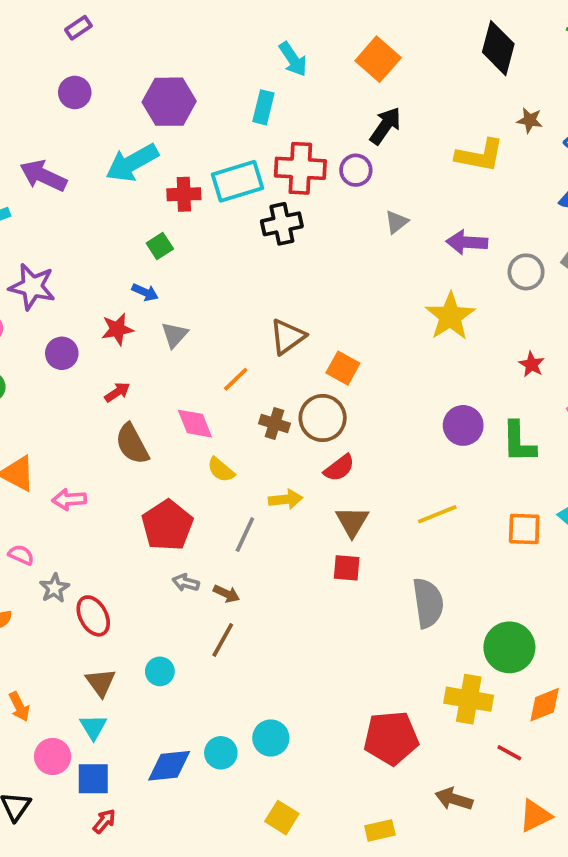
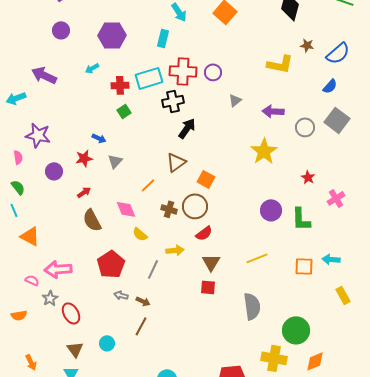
black arrow: (385, 126) -> (187, 128), moved
cyan arrow: (132, 163) -> (92, 68), size x0.5
green square: (160, 246) -> (124, 111), moved
pink arrow: (69, 499) -> (58, 269), moved, size x1.5

